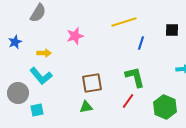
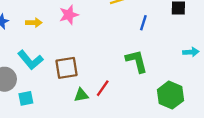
yellow arrow: (44, 53) -> (34, 23), moved
brown square: (92, 83) -> (67, 68), moved
red line: (128, 101) -> (103, 88), moved

